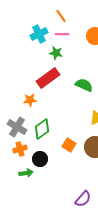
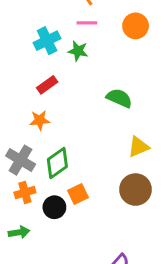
cyan cross: (39, 34) -> (47, 41), moved
red rectangle: (48, 78) -> (47, 85), moved, size x0.6
orange square: (69, 145) -> (78, 194), moved, turned 32
green arrow: (26, 173) -> (19, 232), moved

